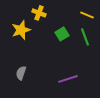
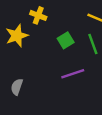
purple line: (68, 79) -> (73, 74), moved

